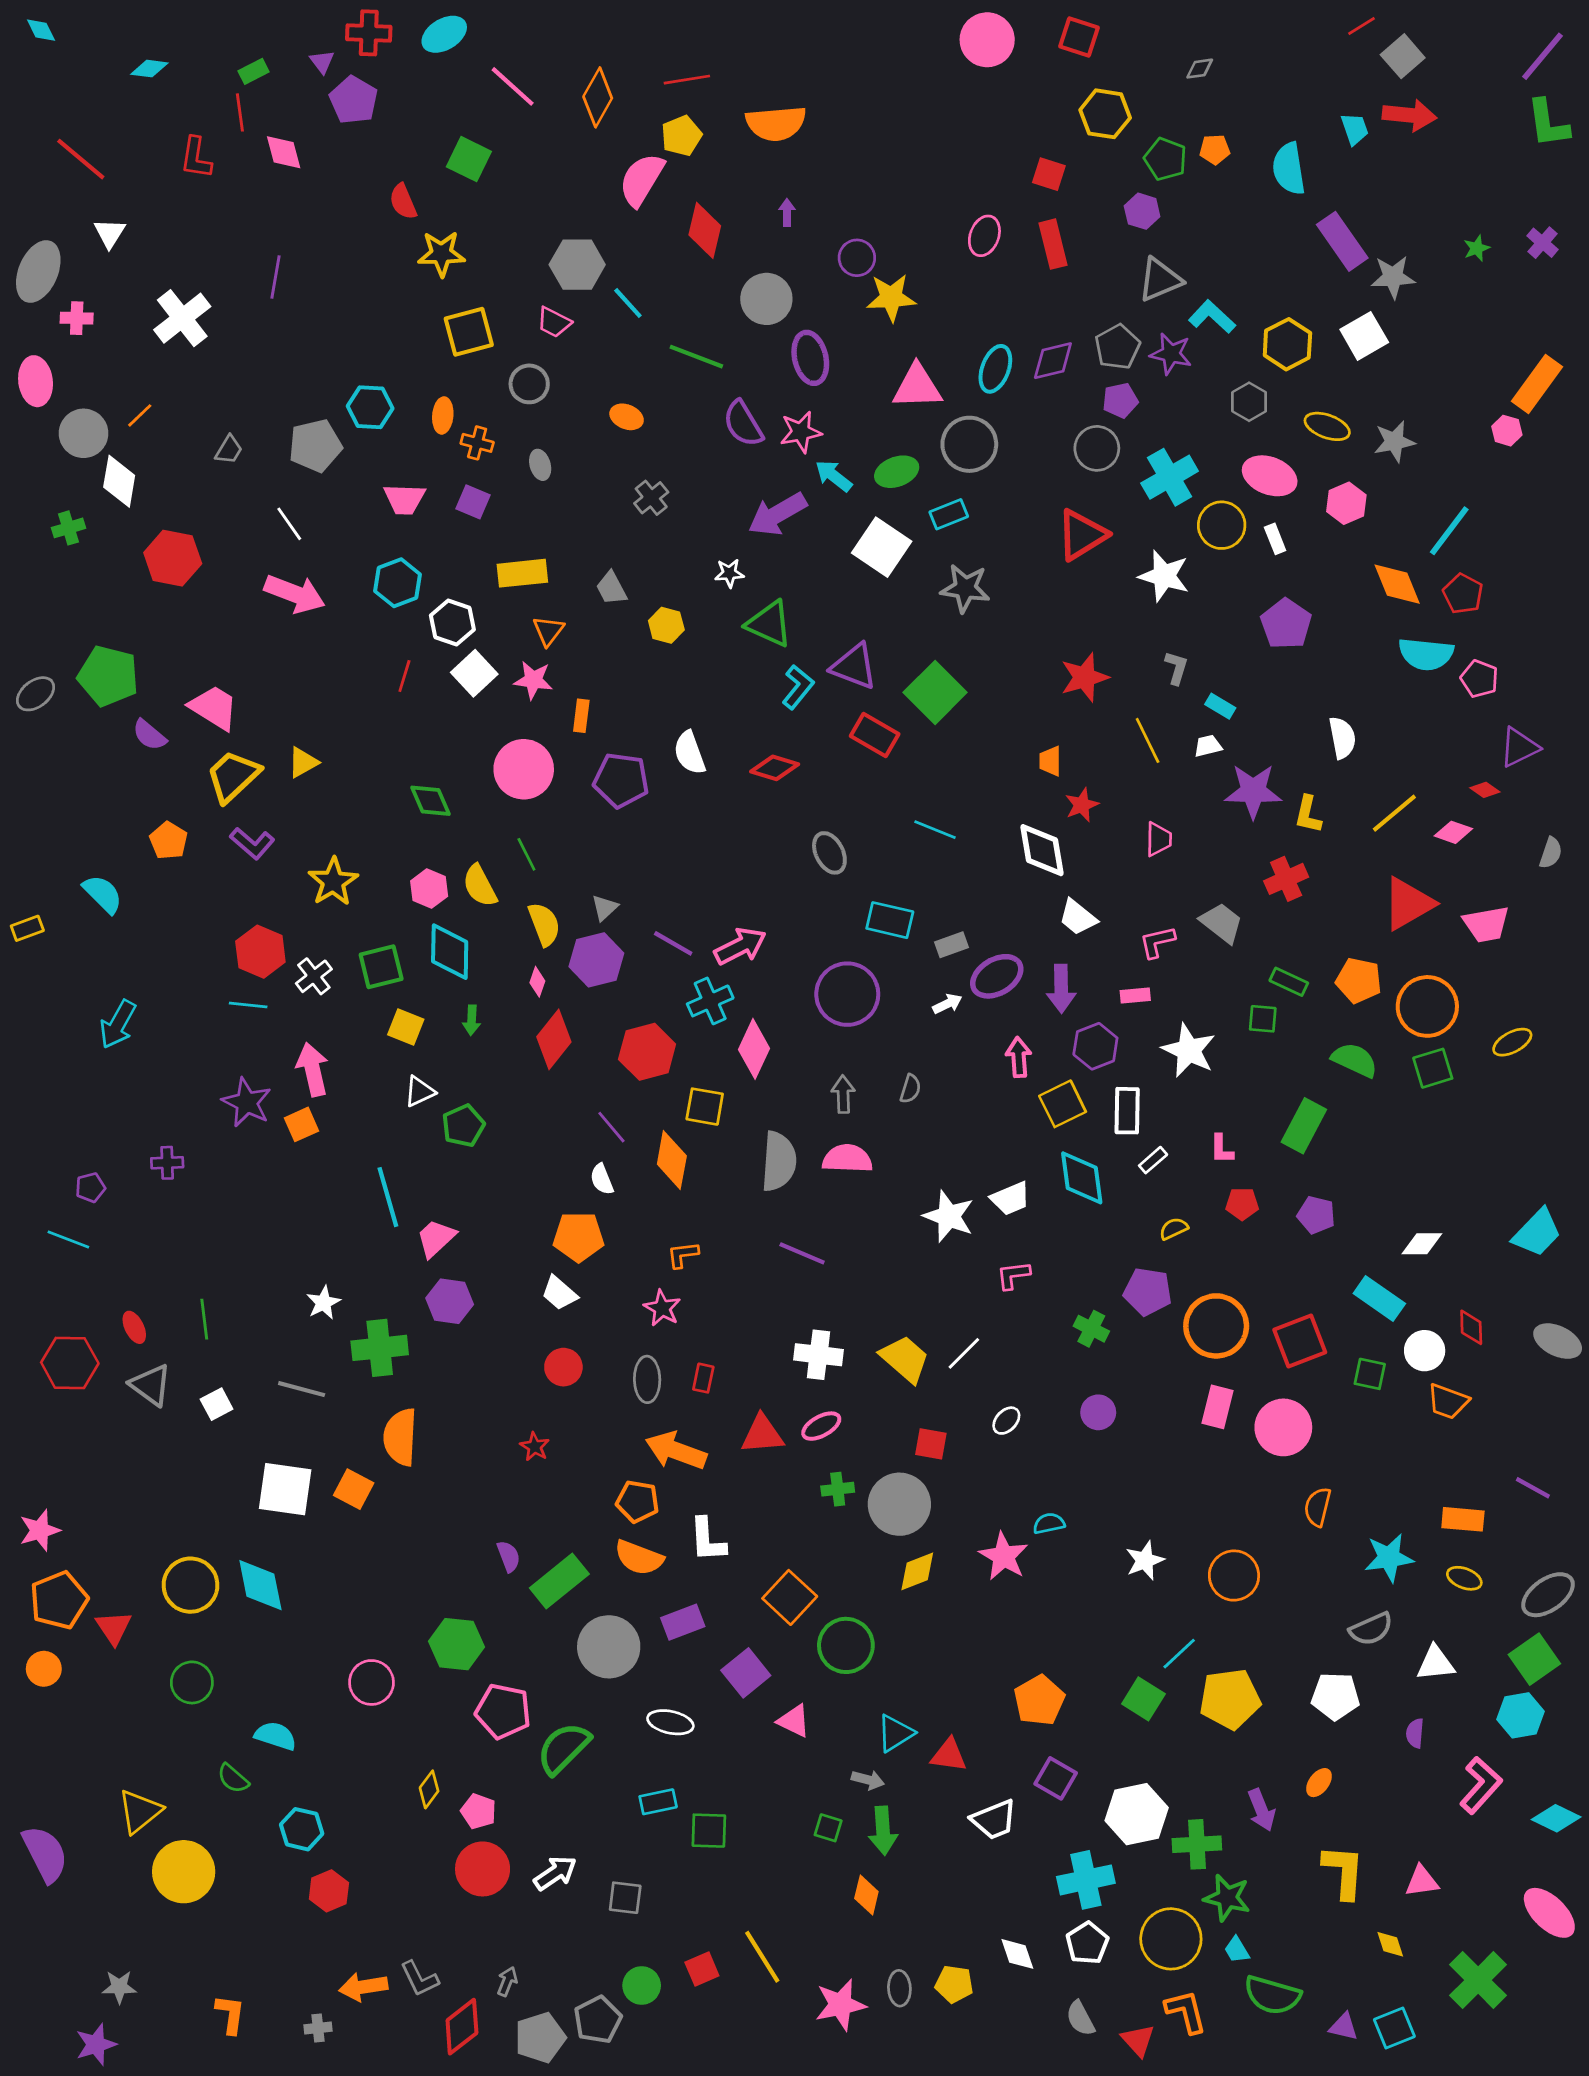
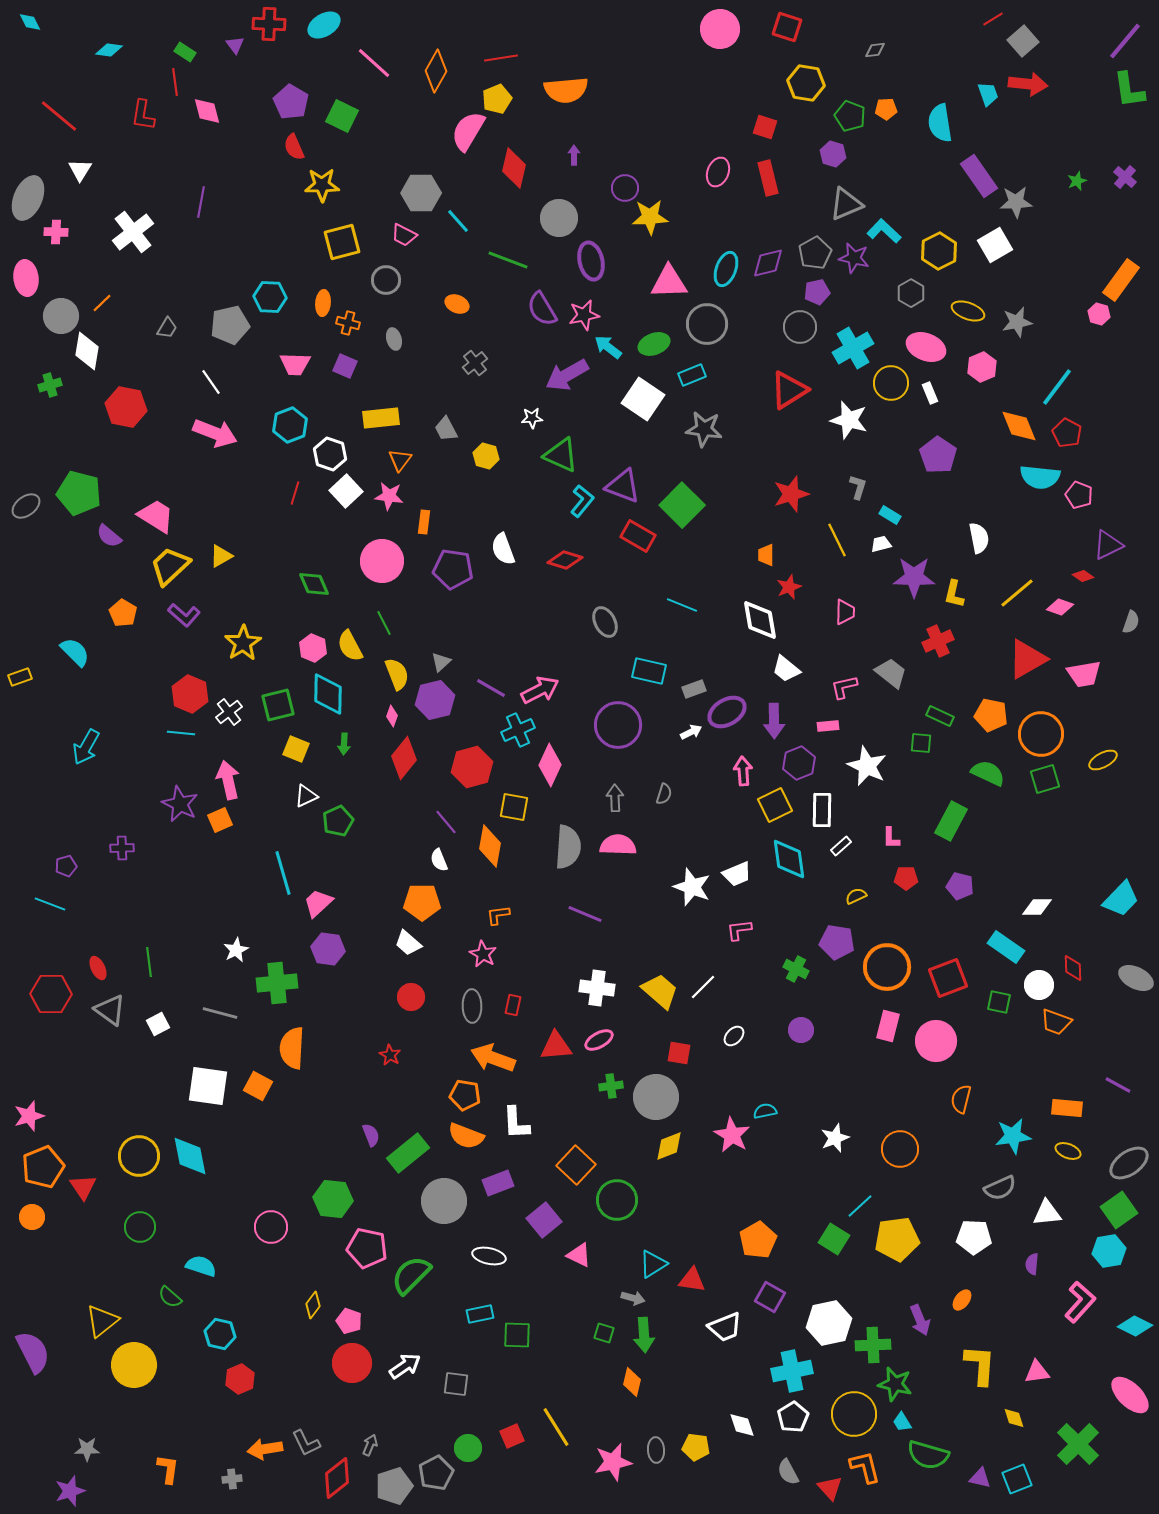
green rectangle: (254, 71) -> (185, 52), turned 60
purple pentagon: (354, 100) -> (291, 102), moved

